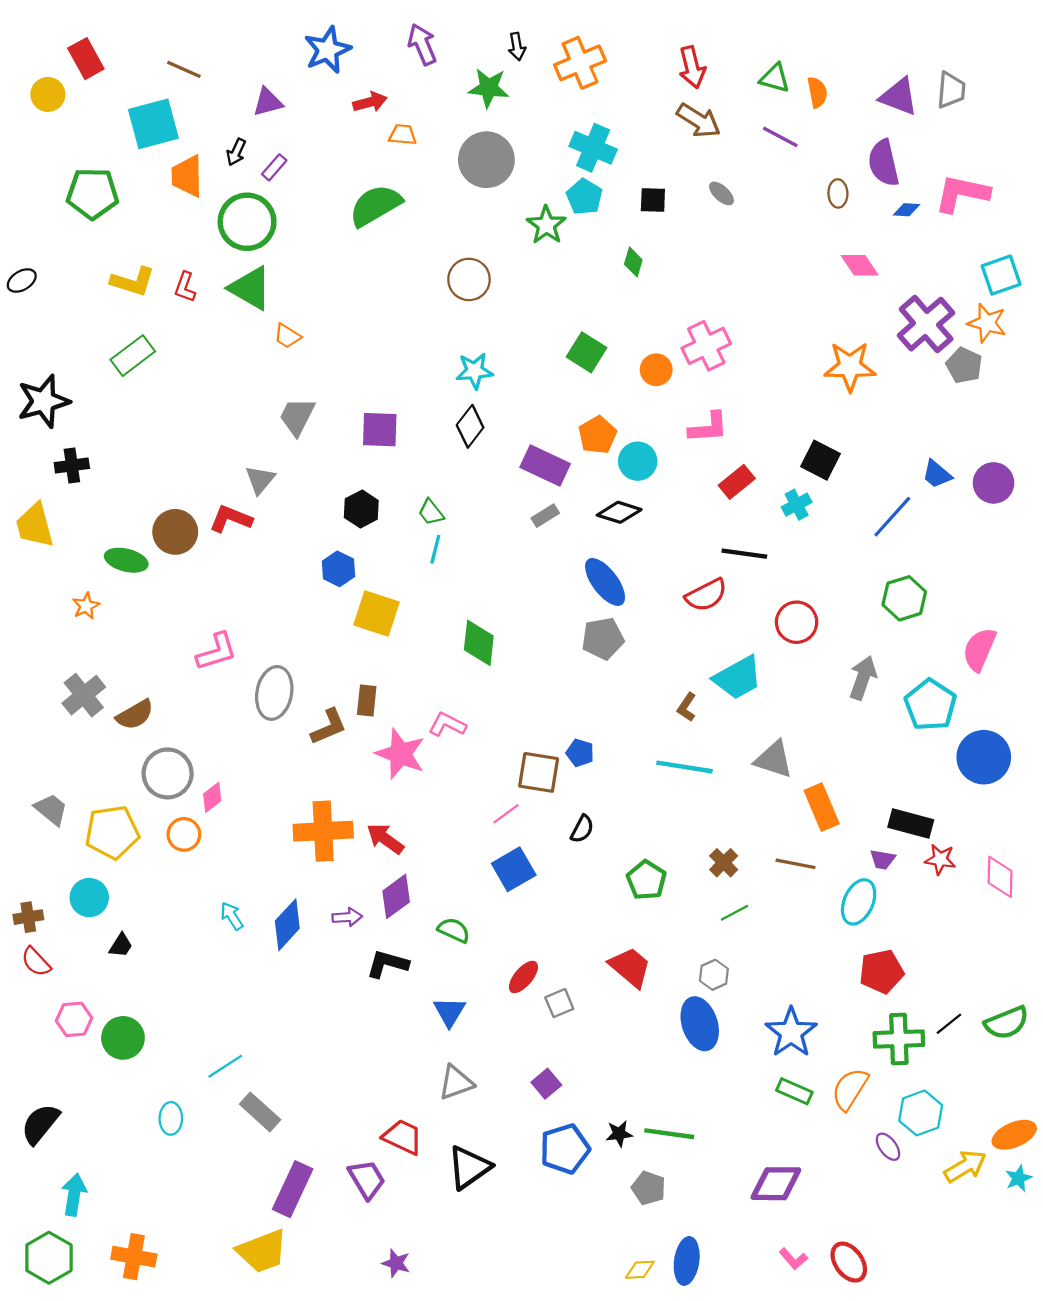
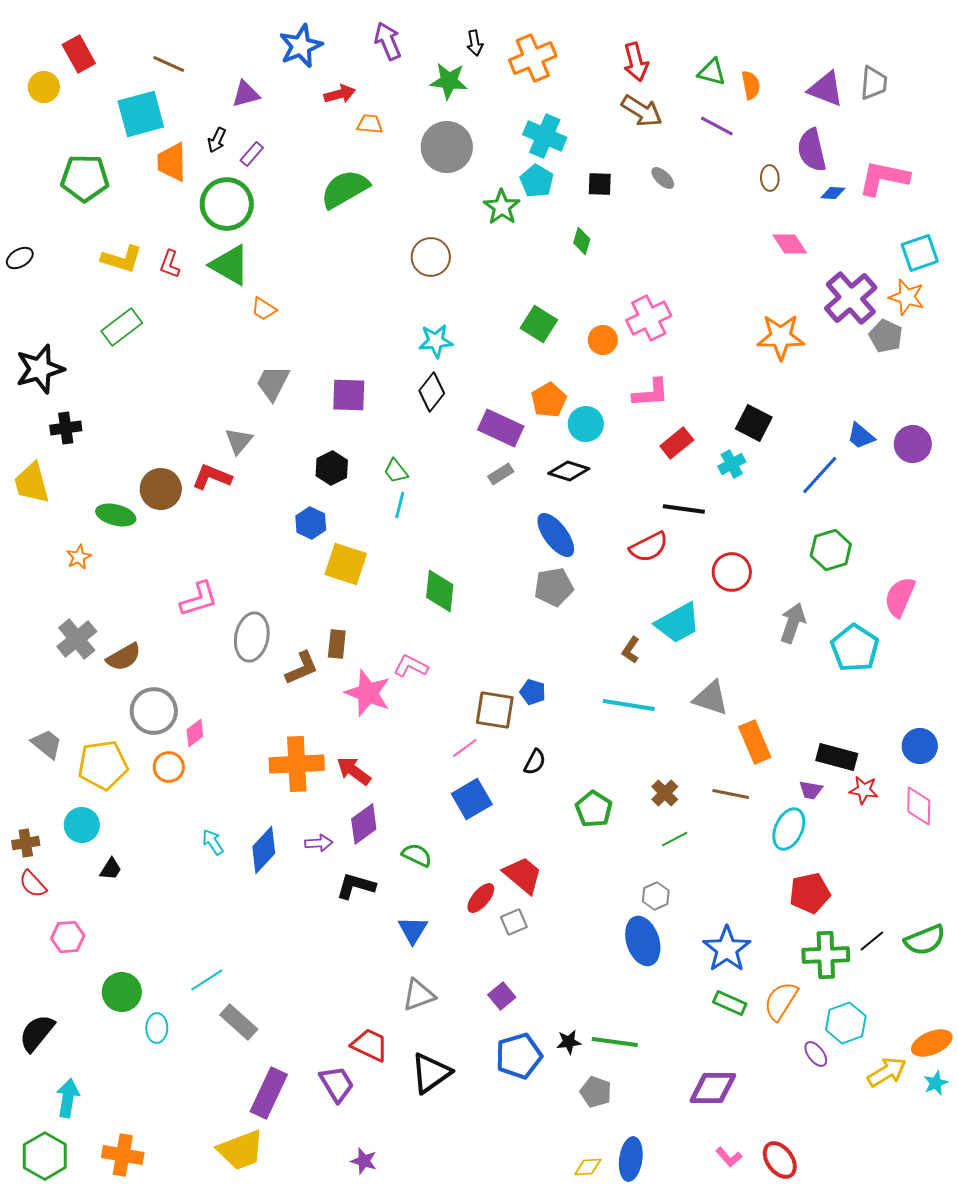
blue circle: (984, 757) -> (920, 746), moved, size x0.7
red trapezoid: (630, 967) -> (523, 875), moved
green circle: (123, 1038) -> (122, 992), moved

